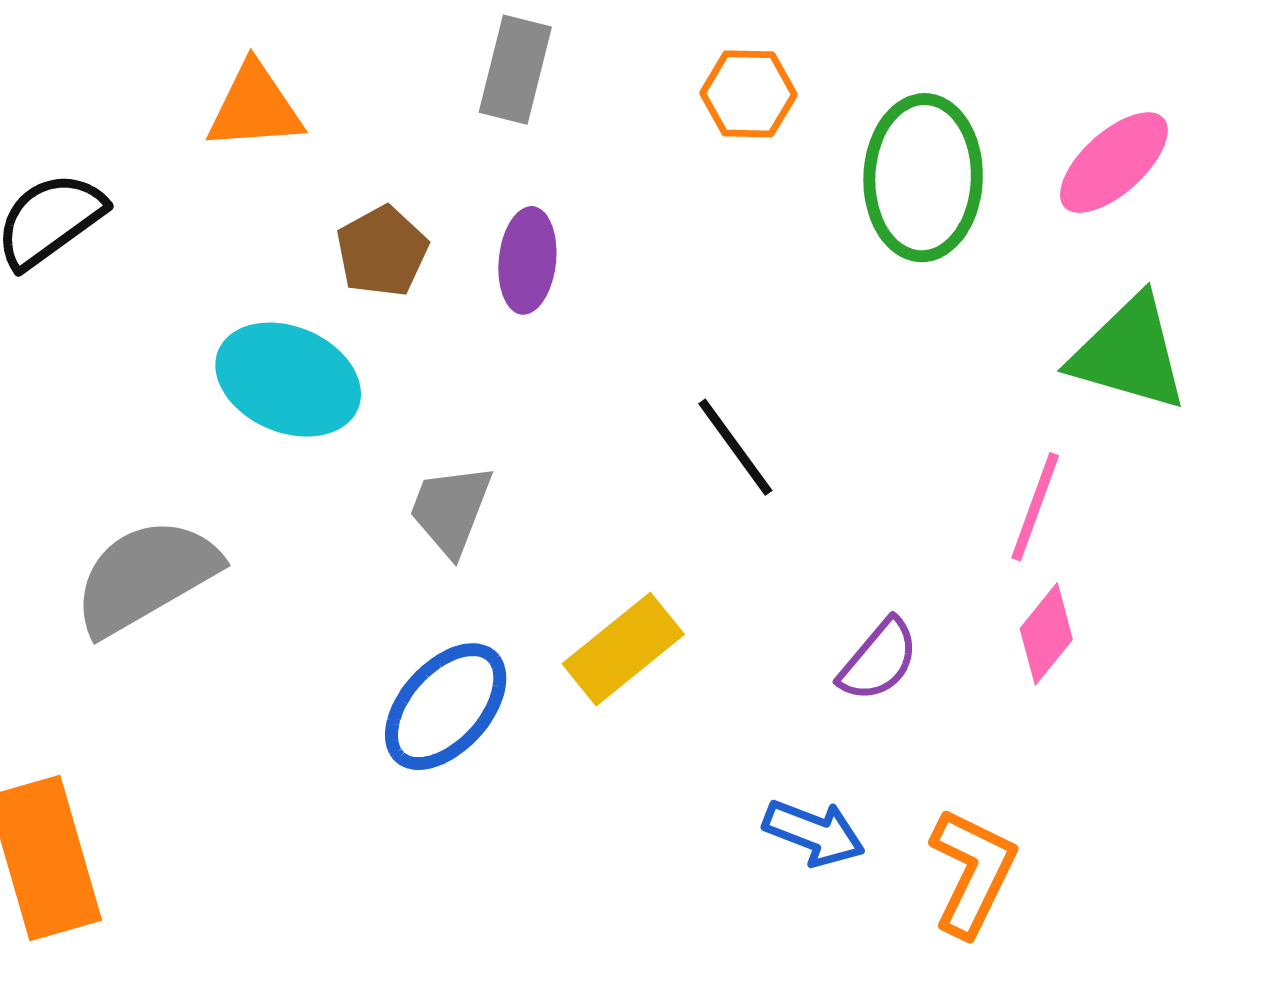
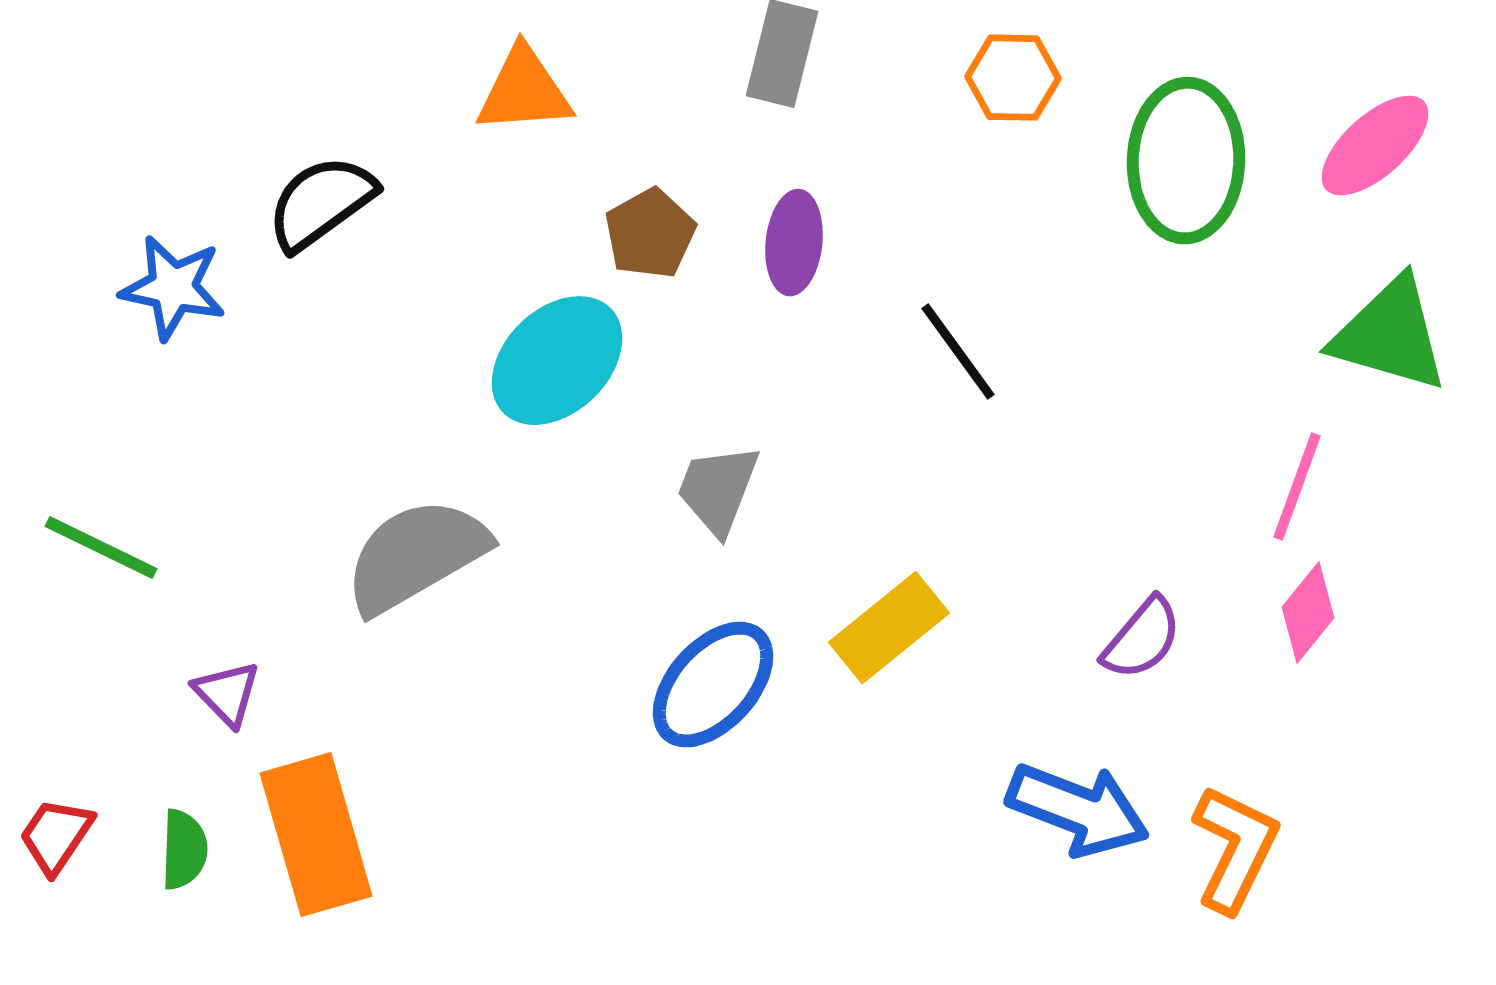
cyan ellipse: (288, 380) -> (557, 361), turned -67
black line: (735, 447) -> (958, 352), moved
blue arrow: (814, 833) -> (1078, 810), size x1.4

